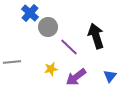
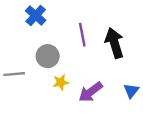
gray circle: (48, 27) -> (48, 56), moved
purple line: (69, 47) -> (82, 35), moved, turned 36

